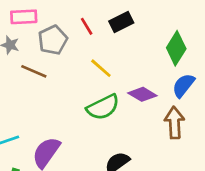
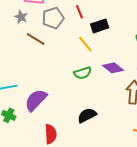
black rectangle: (121, 22) -> (100, 26), moved
green semicircle: (103, 107) -> (83, 73), size x0.7

